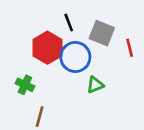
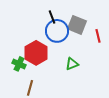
red hexagon: (47, 48) -> (36, 53), moved
blue circle: (75, 57) -> (57, 31), moved

